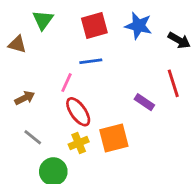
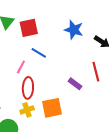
red square: (94, 25) -> (29, 28), moved
blue line: (91, 61) -> (39, 53), turned 35
red ellipse: (78, 112) -> (28, 88), turned 35

